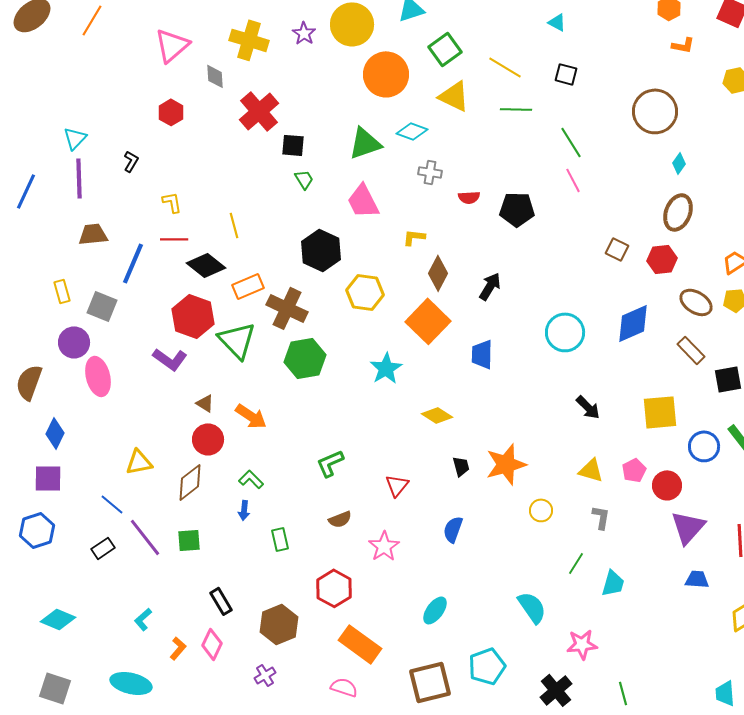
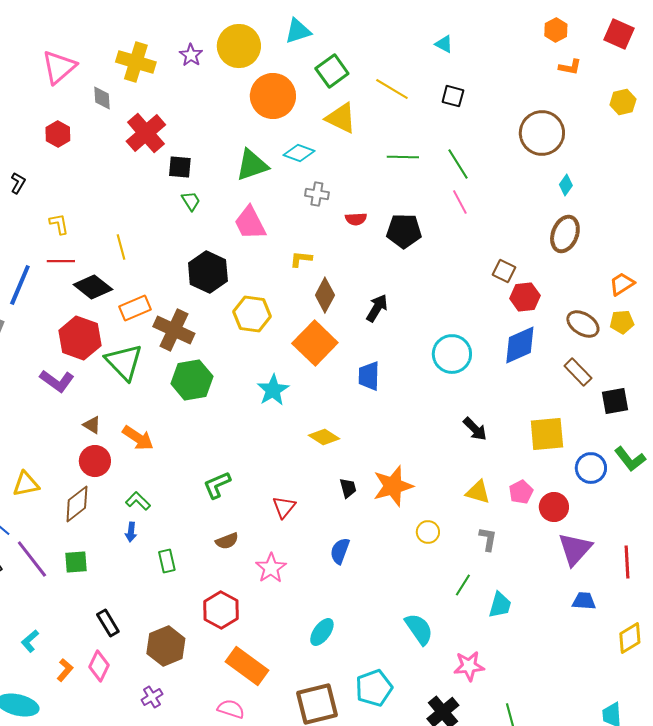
green line: (516, 109) -> (403, 157), moved
red hexagon: (662, 259) -> (525, 297), moved

